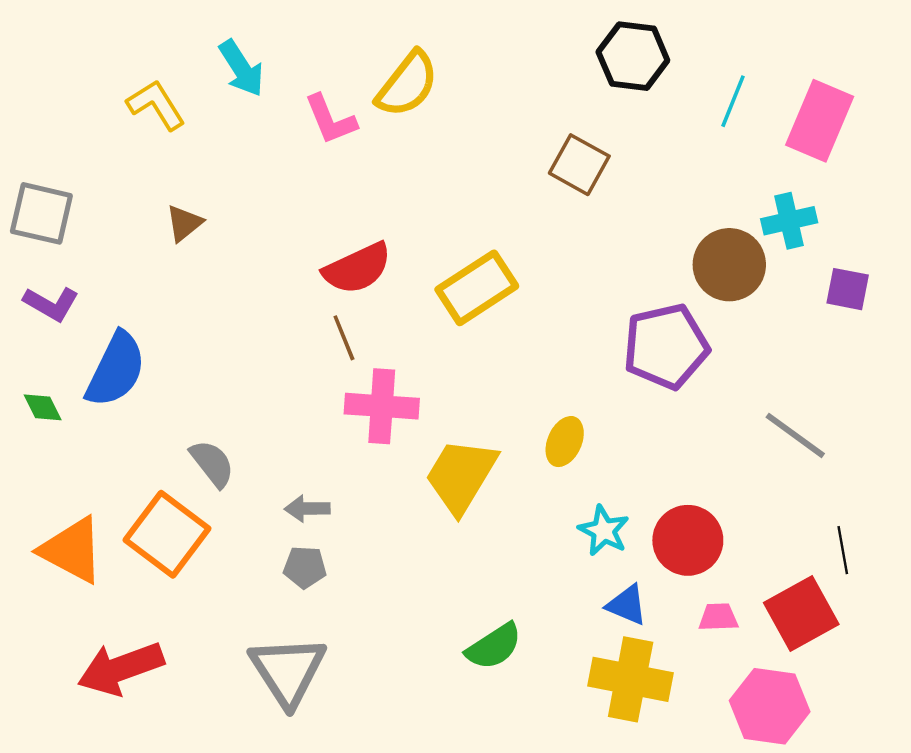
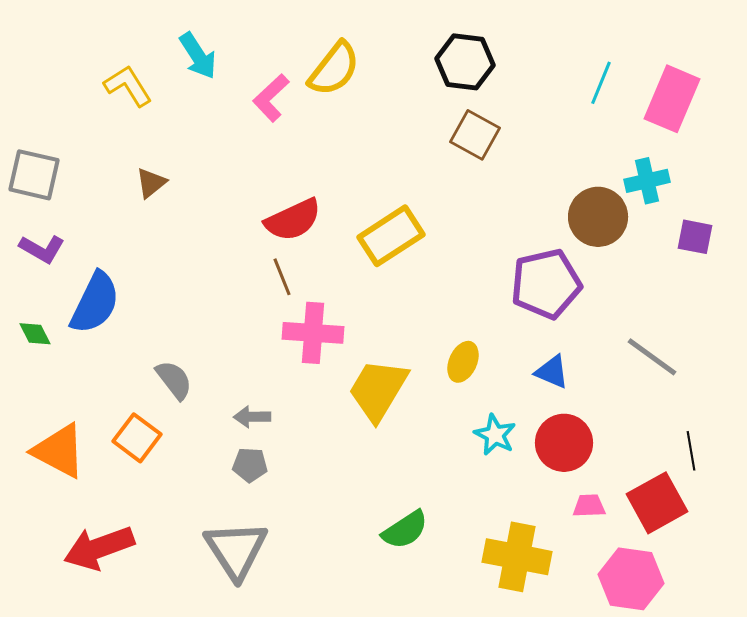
black hexagon: (633, 56) -> (465, 62), moved
pink L-shape: (330, 120) -> (271, 98), turned 69
orange square: (167, 534) -> (137, 438), size x0.7
blue triangle: (627, 605) -> (552, 372), moved

